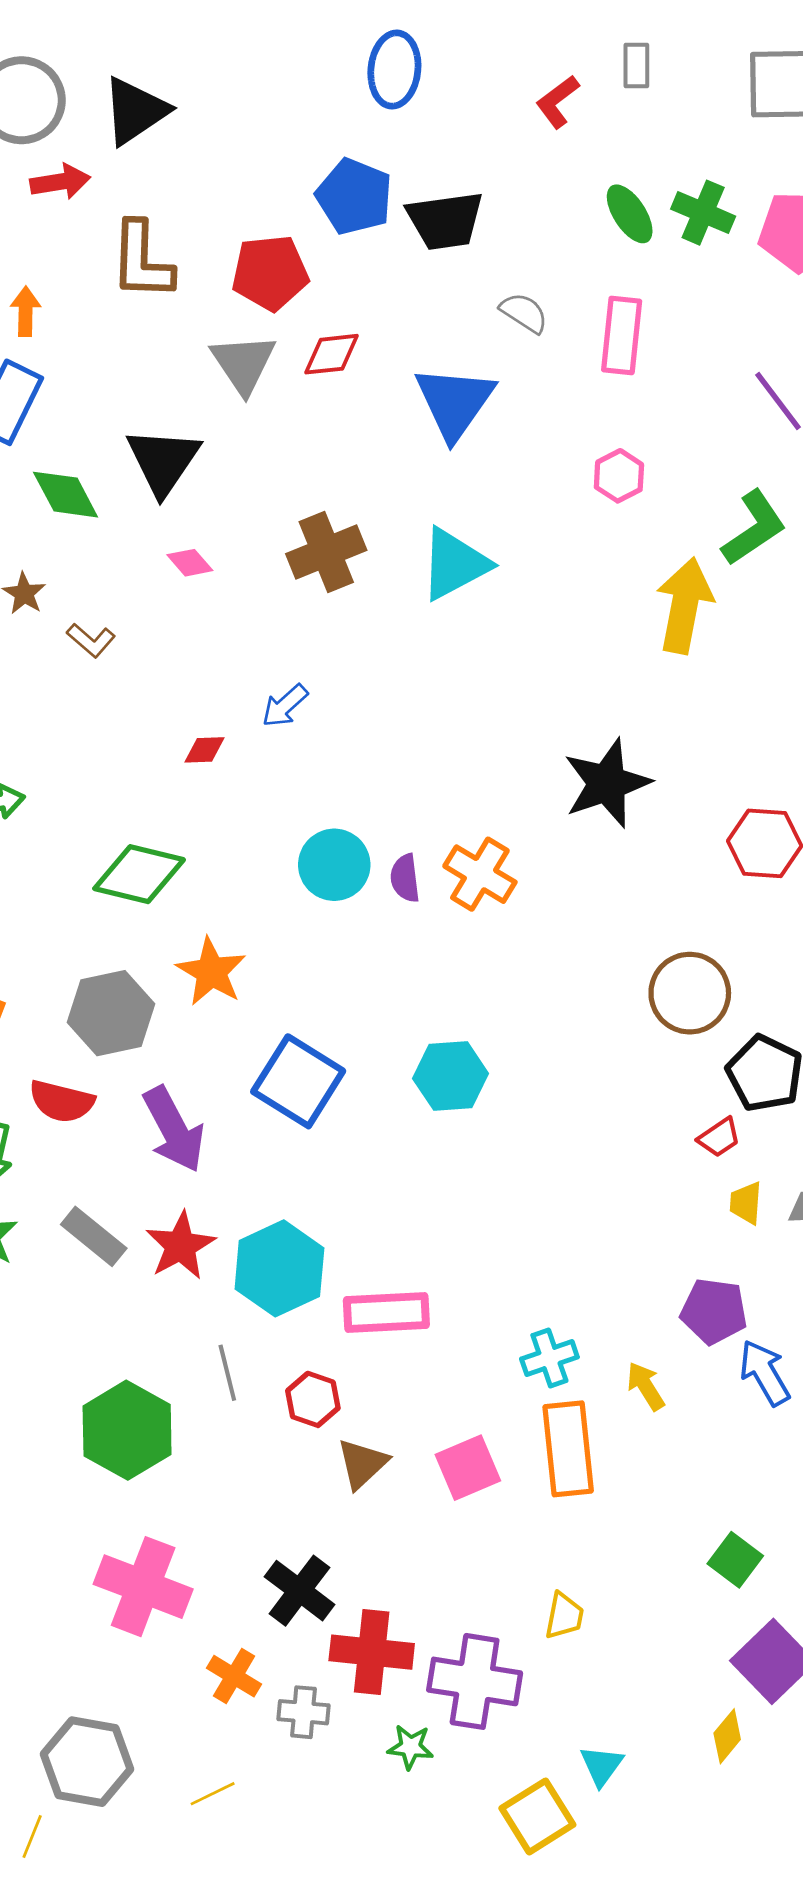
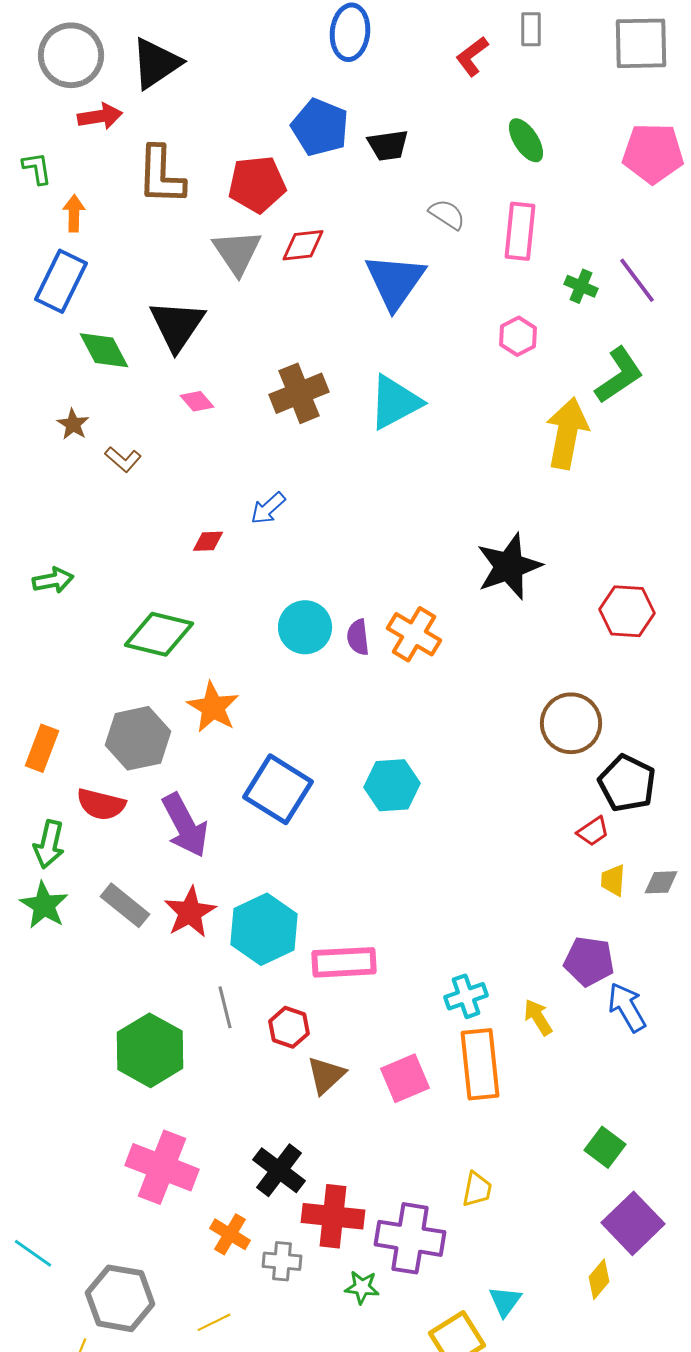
green cross: (703, 213) -> (581, 286), moved, size x0.7
black trapezoid: (445, 221) -> (388, 145), size x0.7

